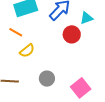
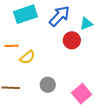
orange line: (16, 32) -> (12, 46), moved, turned -32

